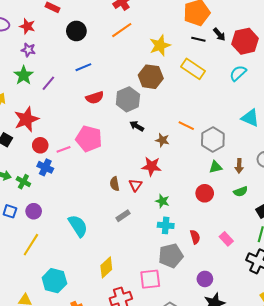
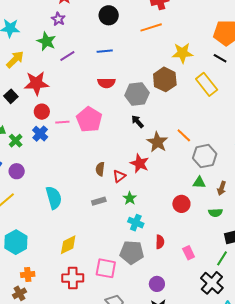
green star: (24, 75) -> (46, 41), turned -30
brown star: (162, 140) -> (157, 142), size x1.5
green star: (162, 201) -> (130, 198), moved

